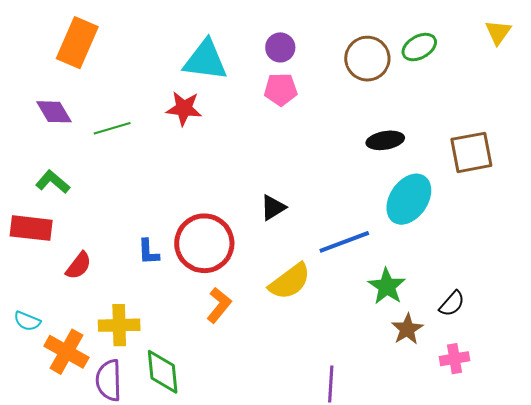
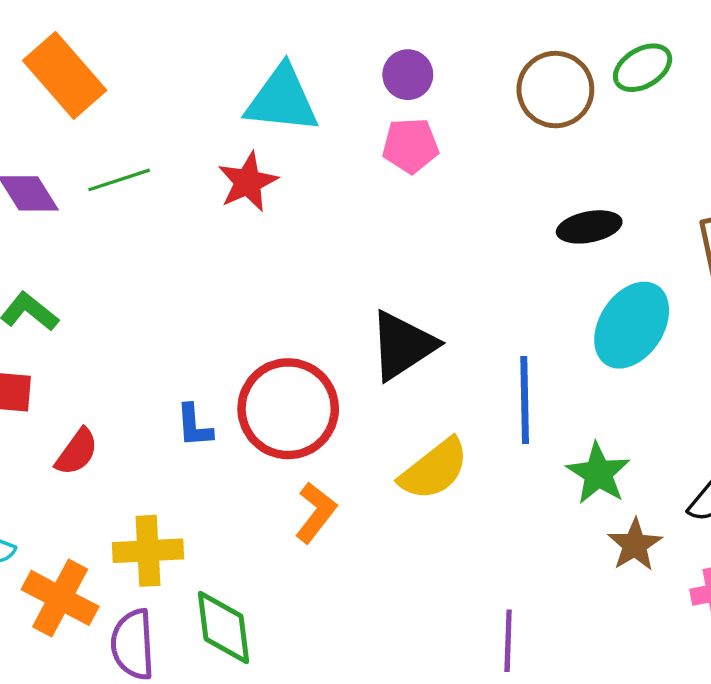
orange rectangle: (77, 43) -> (65, 75), turned -63
red star: (184, 108) -> (248, 182), turned -30
green line: (112, 128) -> (119, 180), moved
black triangle: (273, 208) -> (403, 345), size x1.6
blue line: (344, 242) -> (525, 400), turned -69

